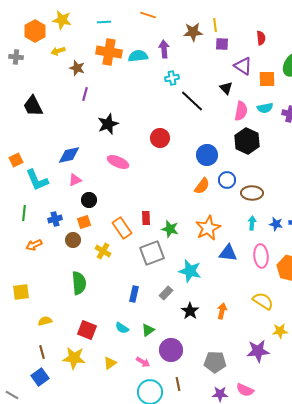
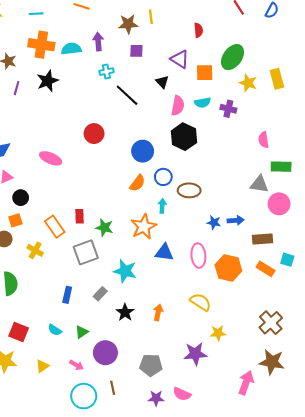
purple square: (222, 44) -> (136, 51), moved
black star: (108, 124) -> (48, 81), moved
cyan arrow: (252, 223) -> (162, 206), moved

